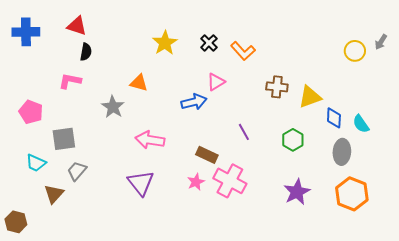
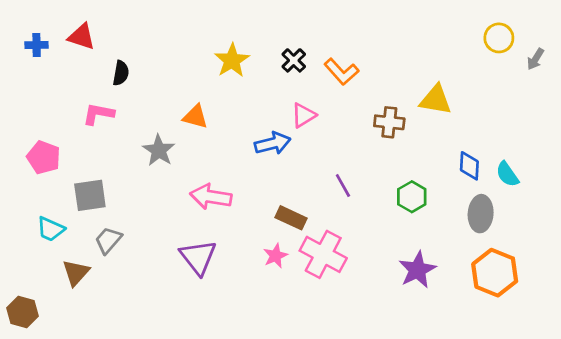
red triangle: (77, 26) -> (82, 37), moved
blue cross: (26, 32) -> (37, 45), size x0.6
yellow circle: (355, 51) -> (499, 38), moved
yellow triangle: (310, 97) -> (436, 100), moved, turned 30

